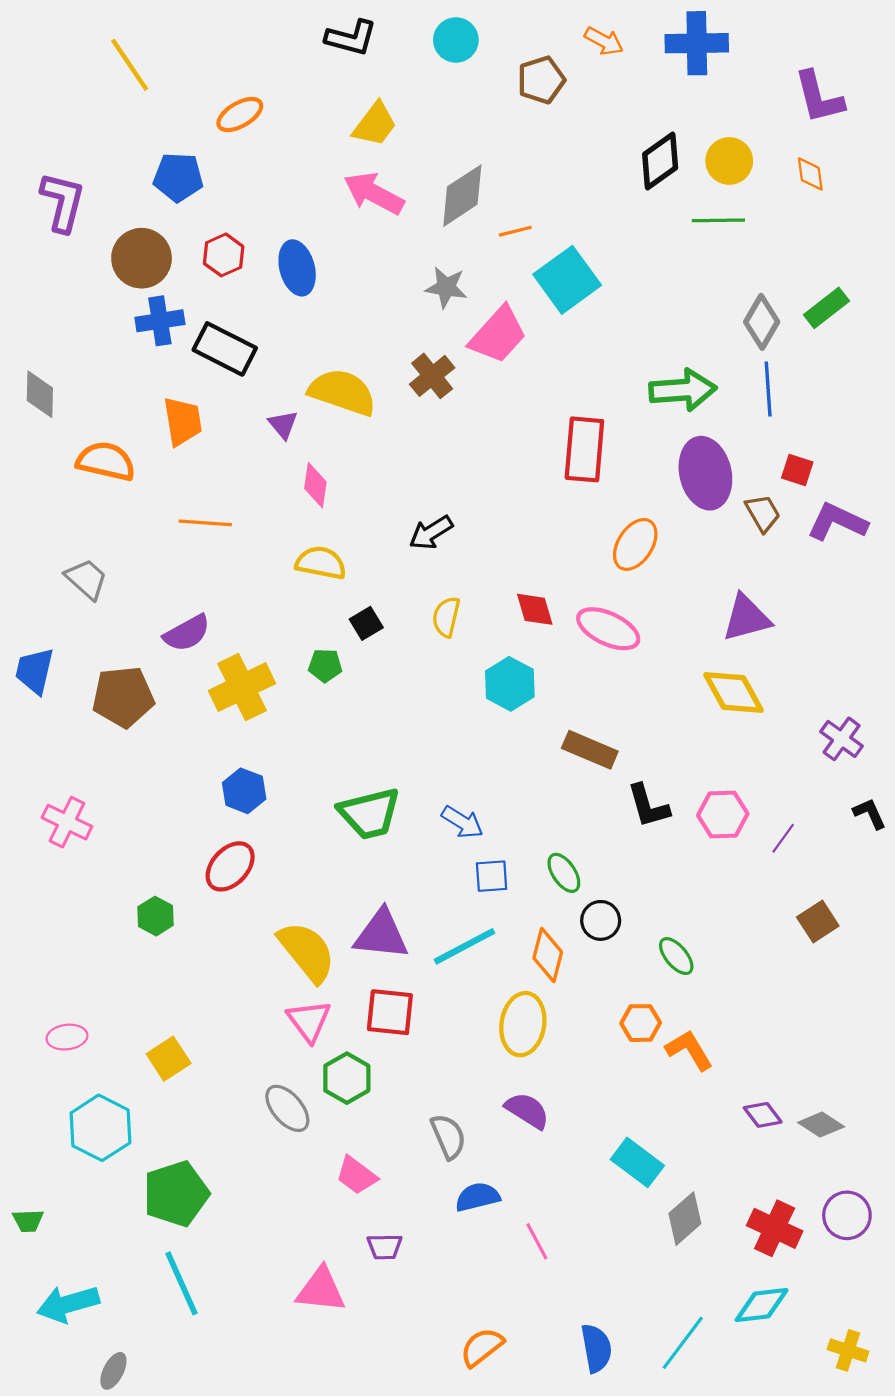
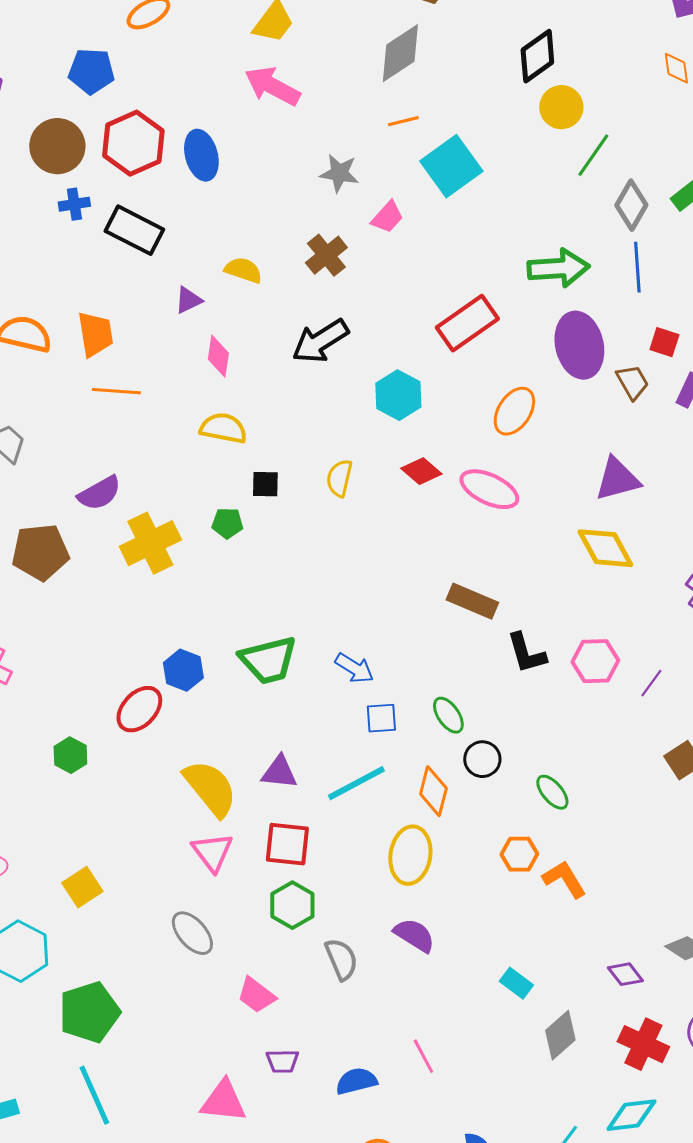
yellow circle: (729, 161) -> (561, 107), moved
gray diamond: (462, 196) -> (400, 53), moved
green line: (718, 220) -> (593, 155), moved, turned -54
red hexagon: (224, 255) -> (133, 143), size x1.6
blue cross: (160, 321) -> (74, 204), size x0.7
pink trapezoid: (498, 335) -> (387, 217), size x0.6
yellow semicircle: (342, 392) -> (243, 270), size x0.6
orange trapezoid: (183, 421) -> (95, 334), moved
purple triangle: (283, 425) -> (188, 300), turned 44
red rectangle: (584, 449) -> (467, 323), turned 50
black arrow: (431, 533) -> (320, 341), moved, size x1.4
red diamond: (535, 609) -> (421, 471), turned -33
black square: (366, 623) -> (265, 484), turned 32
cyan hexagon: (510, 684) -> (398, 395), moved
blue hexagon: (244, 791) -> (183, 670), moved
purple triangle: (381, 934) -> (279, 772), size x0.7
green hexagon: (347, 1078) -> (292, 905), moved
purple diamond: (763, 1115) -> (625, 974), moved
cyan rectangle: (637, 1162) -> (516, 983), size x0.7
blue semicircle: (477, 1197) -> (356, 1081), moved

